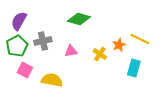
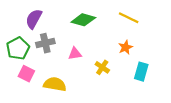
purple semicircle: (19, 21) -> (34, 19), moved
yellow line: (140, 39) -> (129, 18), moved
yellow cross: (100, 54) -> (102, 67), moved

